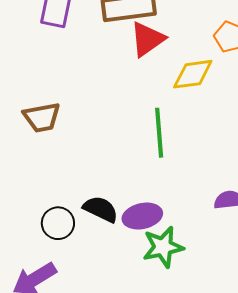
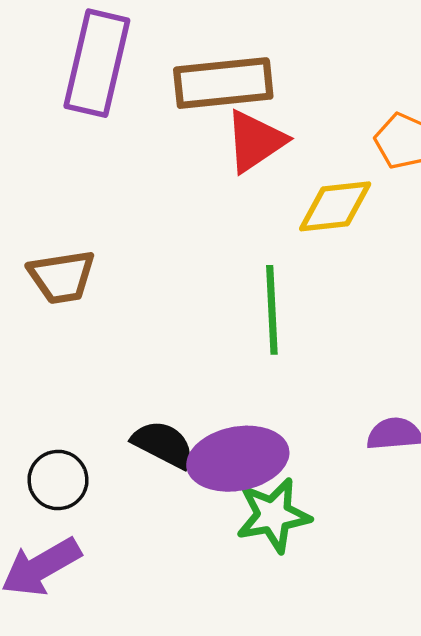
purple ellipse: (142, 216) -> (238, 459), size x1.4
black circle: (58, 223) -> (58, 480), moved

